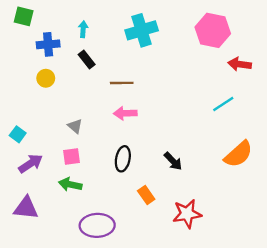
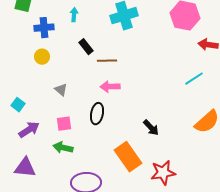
black rectangle: (87, 60) -> (86, 47), moved
gray triangle: (75, 126) -> (61, 90), moved
black ellipse: (123, 159) -> (97, 114), moved
orange rectangle: (146, 195) -> (128, 157), size x1.8

